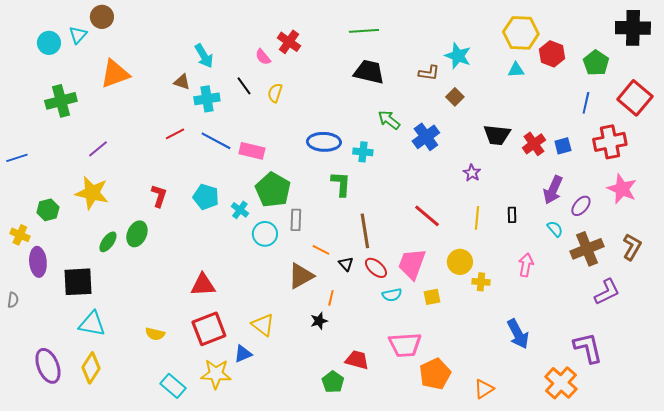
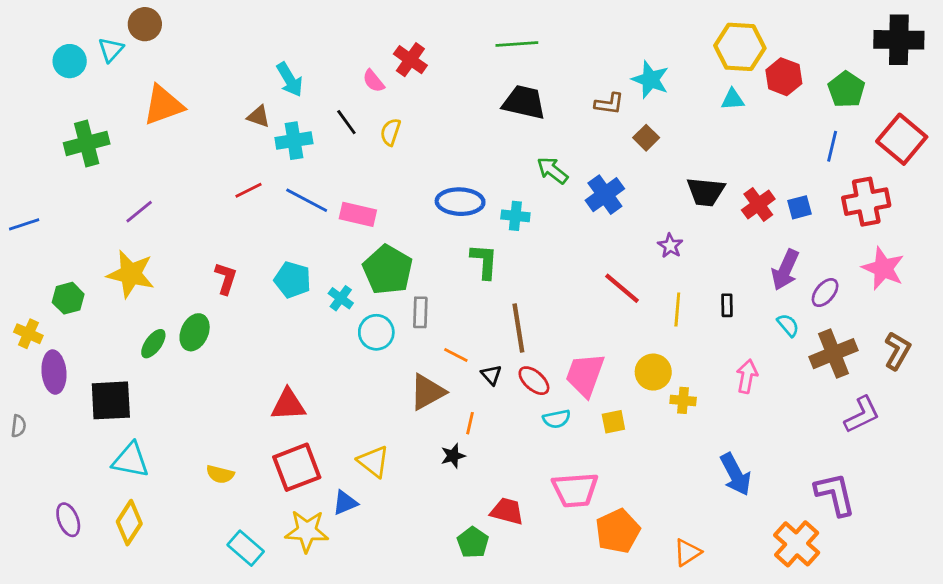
red line: (427, 216) -> (622, 288), moved
purple ellipse: (48, 366) -> (68, 520), size x0.7

